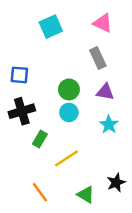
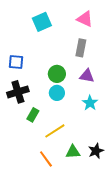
gray rectangle: (98, 58) -> (81, 48), turned 36
orange line: (40, 192) -> (46, 159), moved
green triangle: (86, 195) -> (73, 152), moved, turned -35

